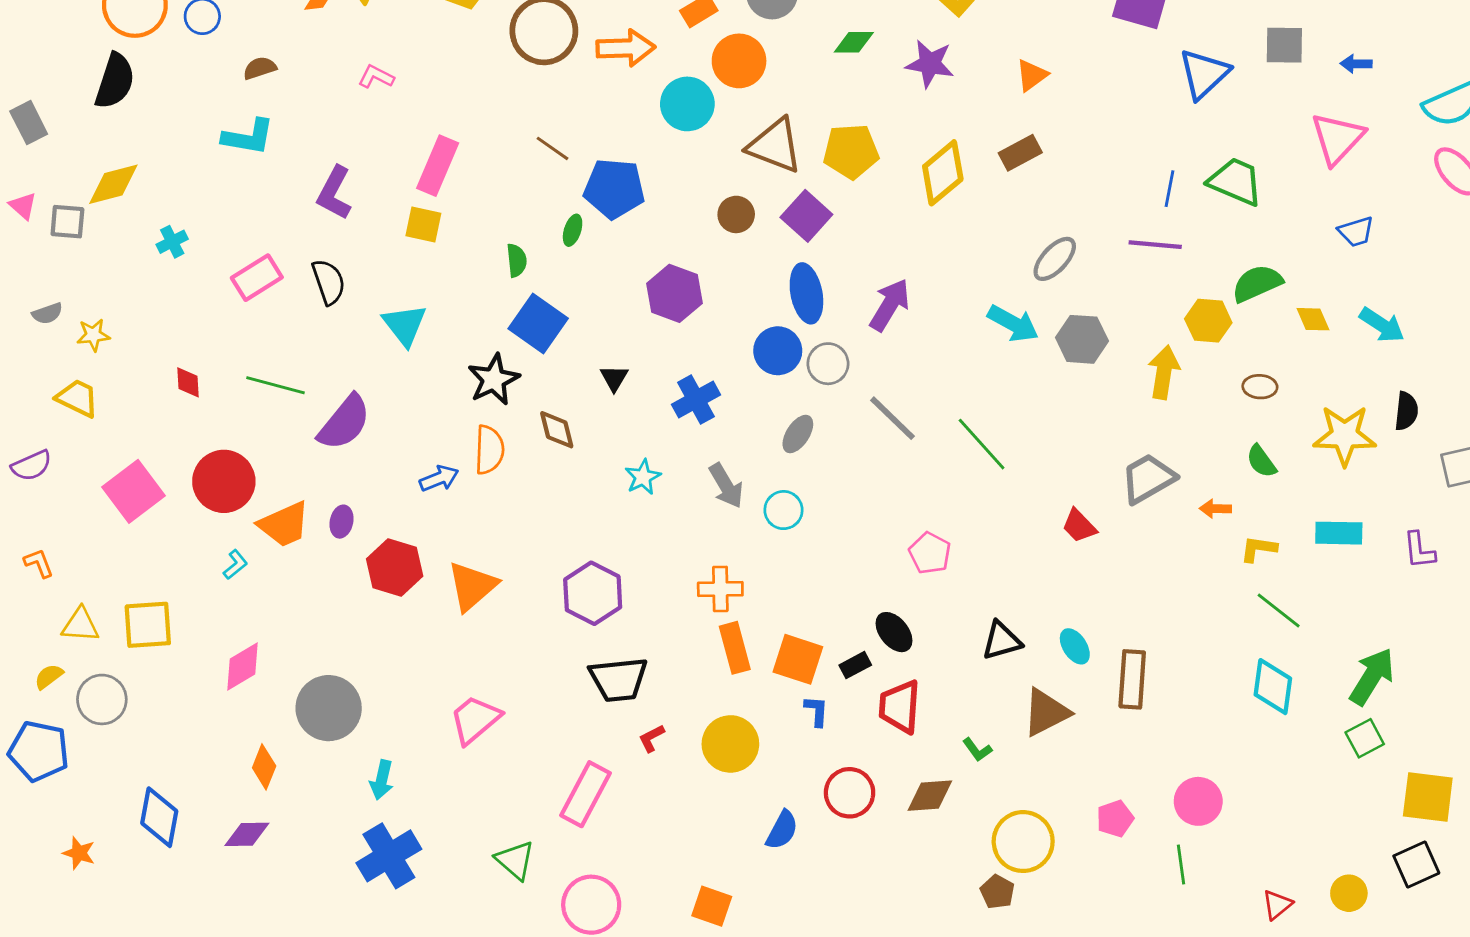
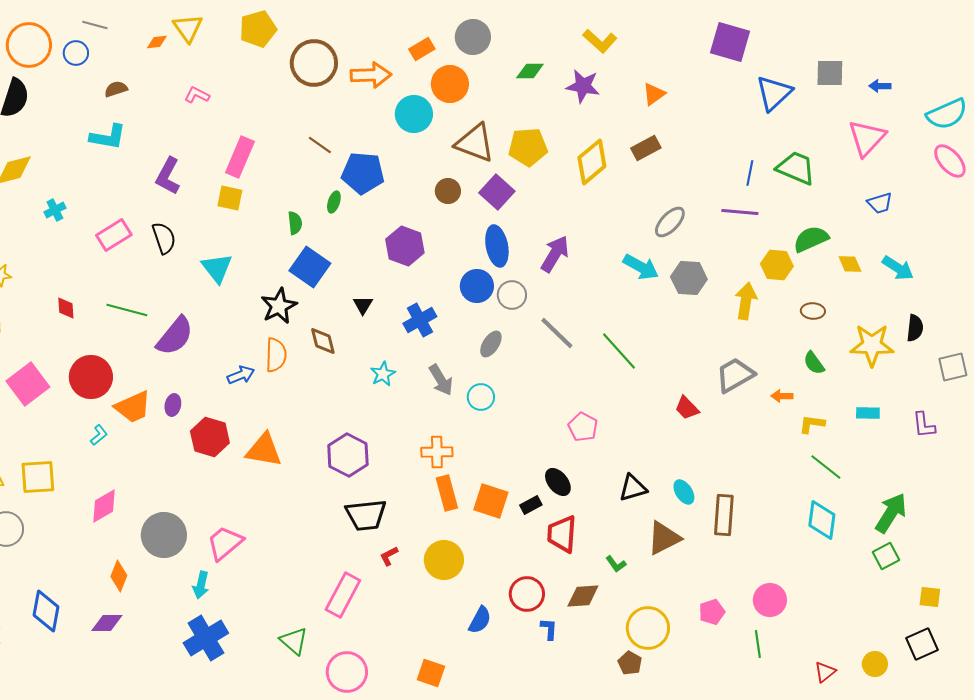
cyan rectangle: (1339, 533) -> (868, 413), size x0.7
orange triangle: (472, 586) -> (264, 450), turned 51
blue L-shape: (817, 711) -> (549, 629), moved
pink trapezoid: (475, 720) -> (225, 543), moved
yellow square: (1428, 797) -> (930, 597), size x0.6

